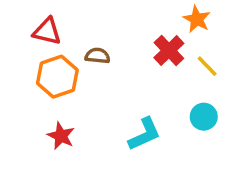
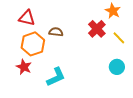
cyan L-shape: (145, 134) -> (56, 77), moved
red star: (61, 136) -> (24, 67), moved

